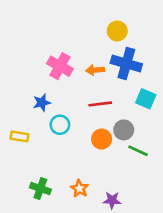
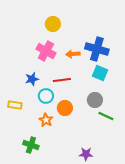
yellow circle: (117, 31) -> (53, 24), moved
cyan square: (146, 99) -> (100, 73), moved
red line: (100, 104) -> (62, 80), moved
orange circle: (102, 139) -> (65, 108), moved
orange star: (79, 189) -> (46, 120), moved

